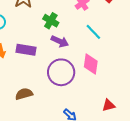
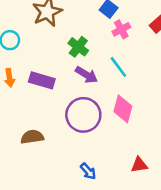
cyan line: (93, 32) -> (118, 67), moved

